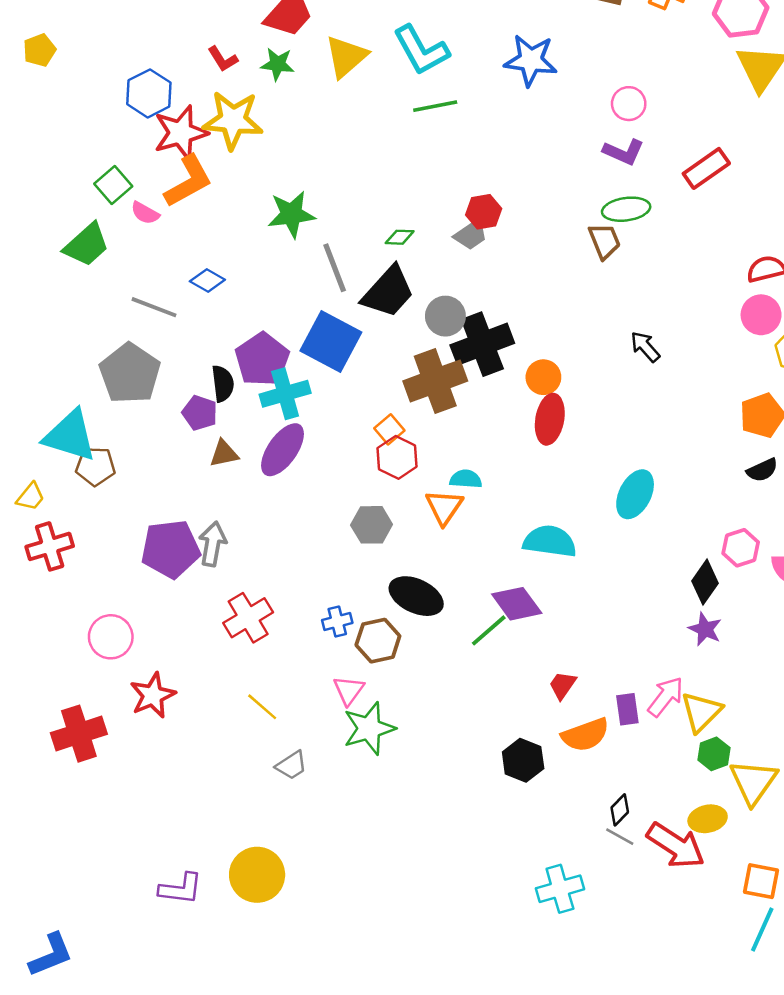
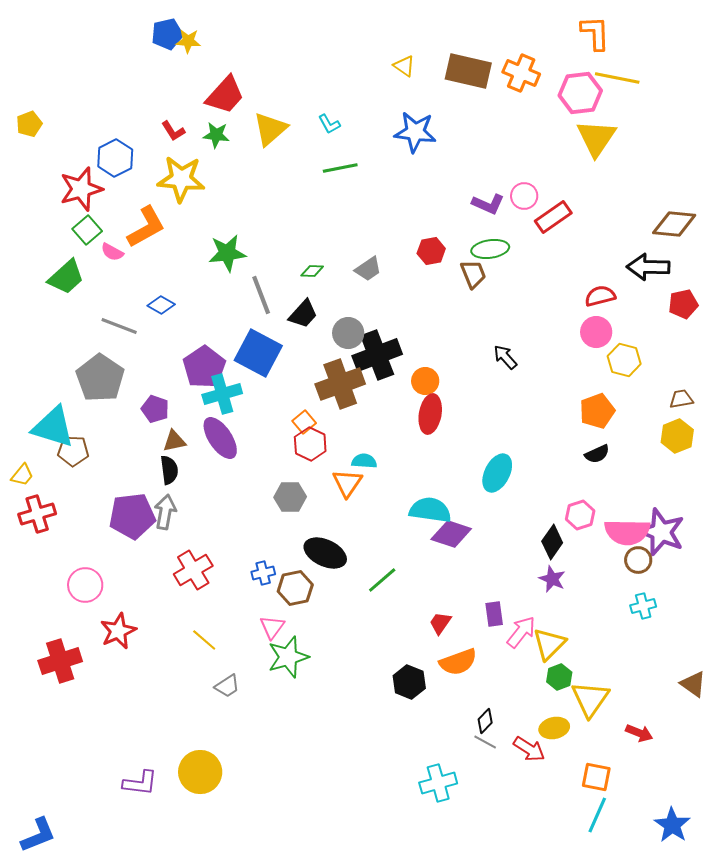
cyan L-shape: (421, 50) -> (329, 124), size x0.5
pink circle: (629, 104) -> (524, 196), moved
red star: (181, 133) -> (81, 189), moved
red hexagon: (484, 212) -> (431, 251), moved
black trapezoid: (388, 292) -> (303, 314), size x0.7
black semicircle: (223, 384) -> (169, 470), moved
purple ellipse: (283, 450) -> (220, 438), turned -69
purple diamond: (517, 604) -> (451, 534), moved, turned -36
purple rectangle: (627, 709) -> (494, 614), moved
red arrow: (676, 846) -> (529, 749), size x0.7

